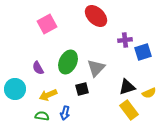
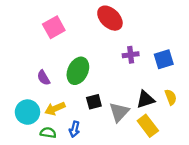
purple cross: (125, 40) -> (131, 55), moved
gray triangle: (96, 68) -> (119, 112), moved
cyan circle: (15, 89) -> (27, 112), moved
yellow semicircle: (149, 93) -> (171, 97), moved, turned -88

